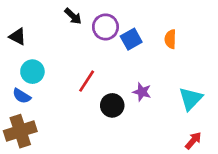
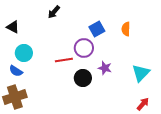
black arrow: (73, 16) -> (54, 12), turned 88
purple circle: (105, 27) -> (84, 48), moved
red line: (87, 81) -> (64, 60), turned 48

